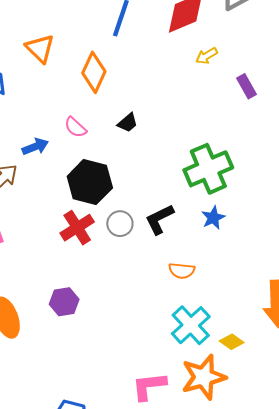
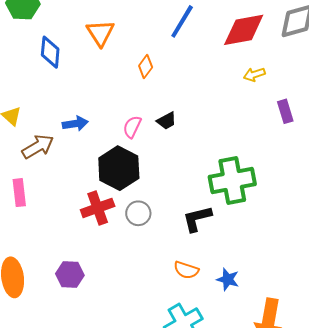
orange diamond: (94, 72) -> (146, 66), size x0.6
pink semicircle: (75, 127) -> (132, 127), moved, turned 60
blue star: (213, 218) -> (228, 279), moved, turned 30
black L-shape: (159, 219) -> (197, 219), moved

